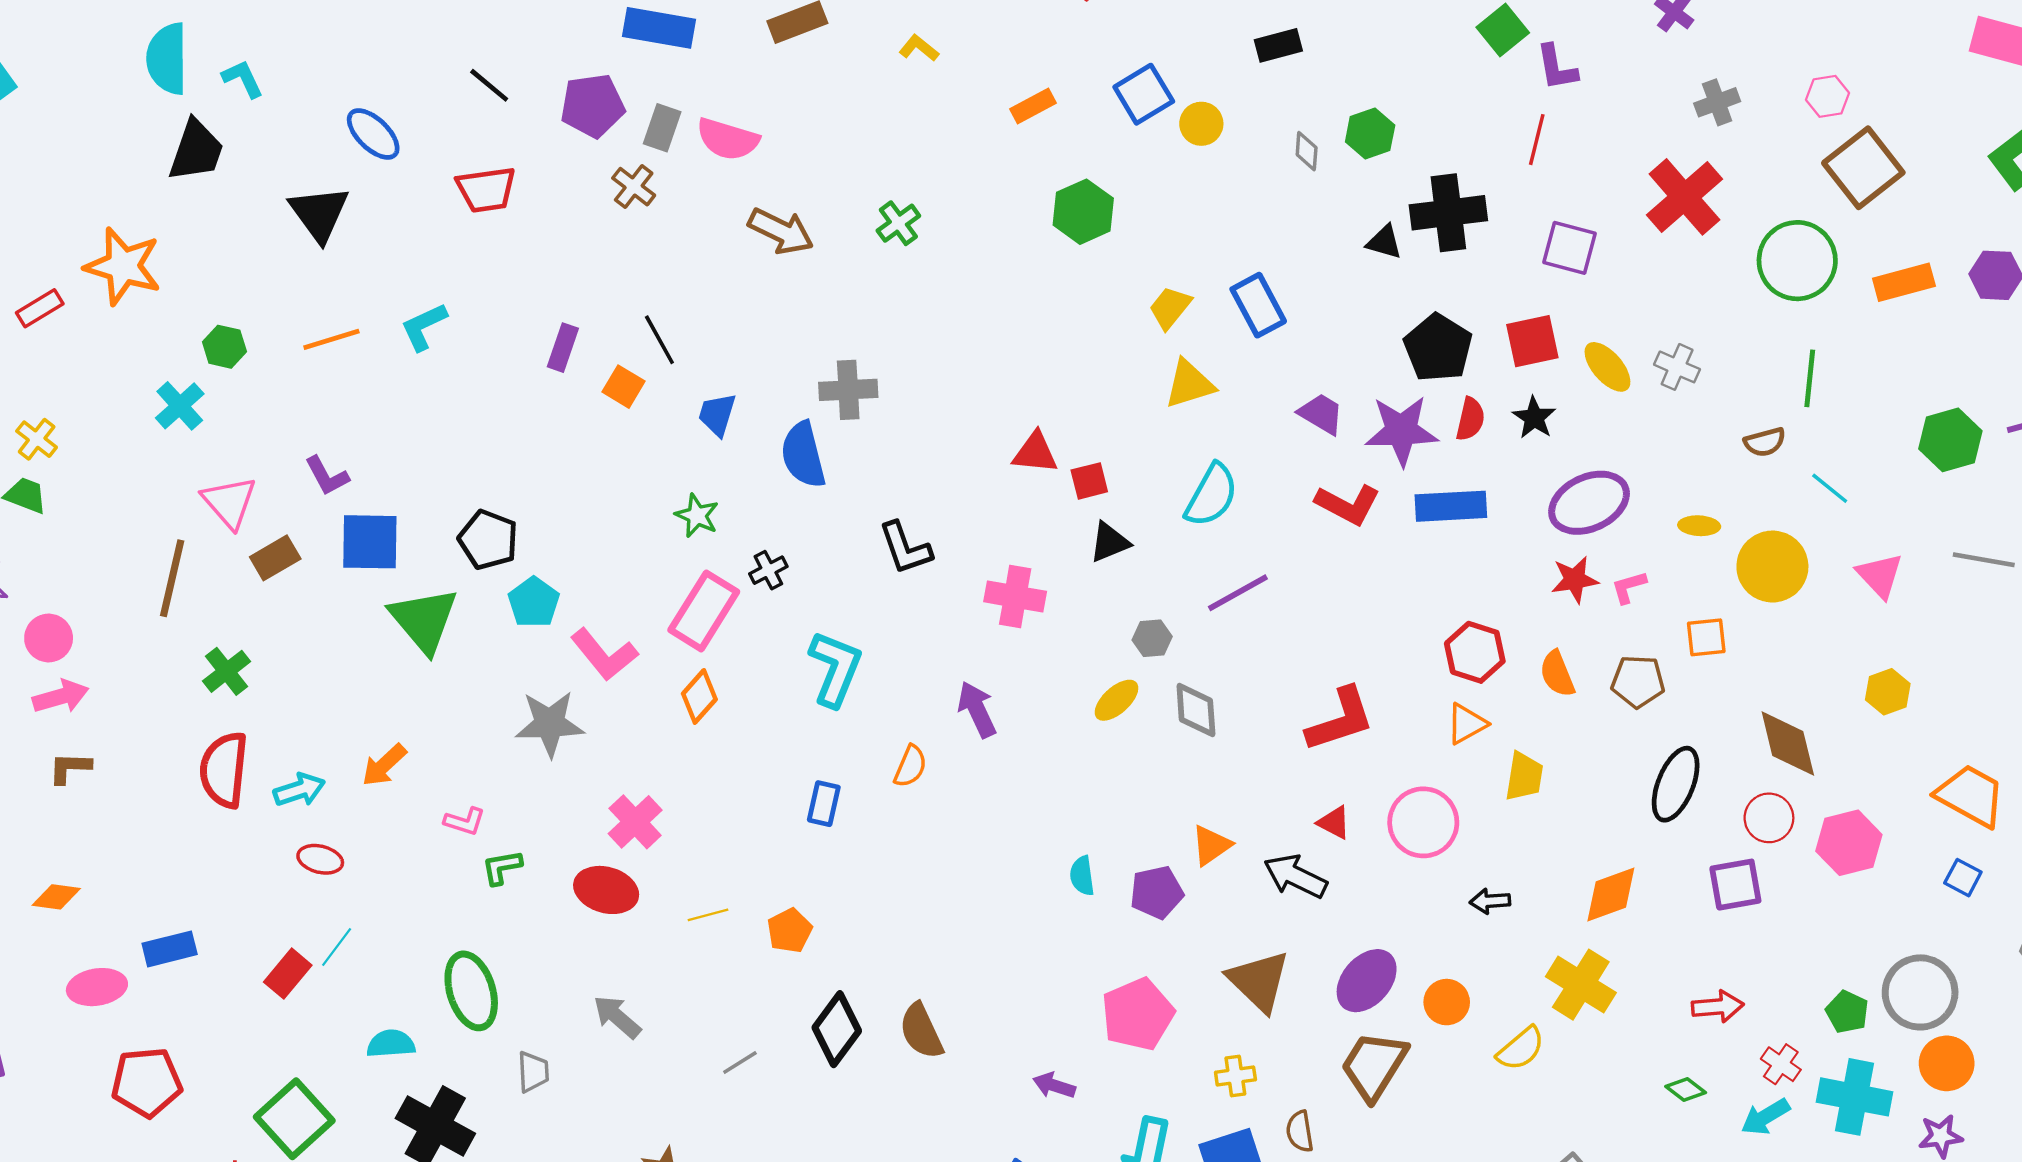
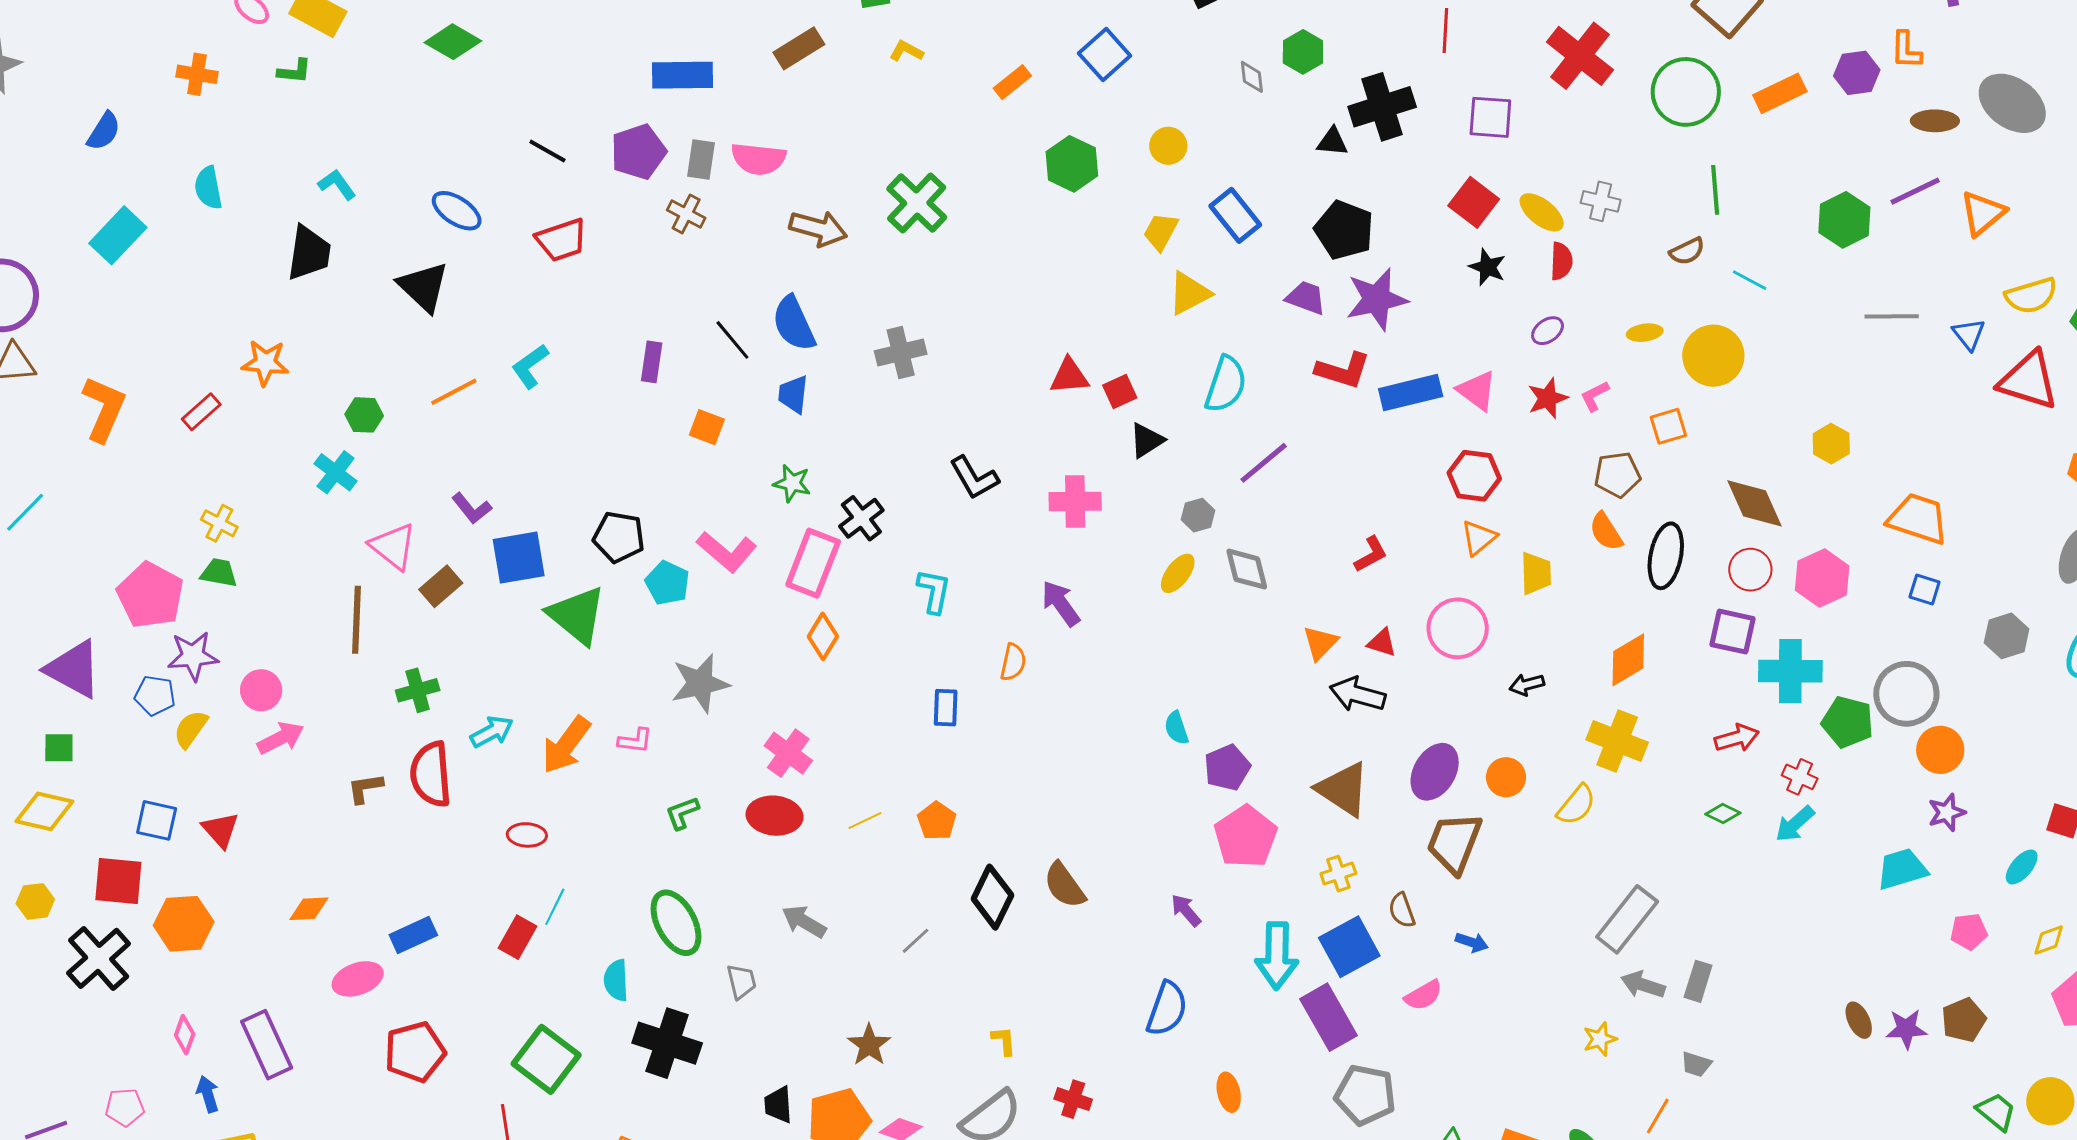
cyan semicircle: (167, 59) -> (208, 188), moved, size x0.7
yellow circle: (1201, 124) -> (1168, 146), moved
green cross: (898, 223) -> (917, 203), size x1.6
orange star: (123, 266) -> (265, 363), size x0.7
red square: (1532, 341) -> (1474, 202), turned -30
black pentagon: (1438, 348) -> (1344, 230), moved
orange square: (624, 387) -> (707, 427), moved
red semicircle: (1470, 419) -> (1561, 261), moved
blue semicircle: (803, 455) -> (794, 324), moved
purple ellipse: (1589, 503) -> (1548, 331), size x0.5
blue rectangle: (1451, 506) -> (1411, 393), moved
black cross: (768, 570) -> (861, 518), size x1.4
pink triangle: (1880, 575) -> (1477, 391), moved
pink L-shape: (604, 655) -> (727, 552), moved
cyan L-shape: (835, 669) -> (934, 591), size x0.7
green cross: (227, 671) -> (418, 690), turned 33
orange semicircle: (1557, 674) -> (1606, 532), moved
red L-shape: (1340, 720) -> (1371, 554), size x0.6
orange arrow: (384, 765) -> (566, 745), size x1.4
brown L-shape: (70, 768) -> (365, 788), moved
cyan arrow: (299, 790) -> (492, 732), moved
pink L-shape: (465, 821) -> (635, 741), moved
orange triangle: (1211, 845) -> (1320, 643), moved
purple square: (1735, 885) -> (1732, 632), turned 33
purple pentagon: (1157, 892) -> (1227, 767), moved
green pentagon: (1847, 1012) -> (1848, 722), size x1.4
cyan semicircle: (391, 1044) -> (616, 980), turned -78
purple arrow: (1054, 1085) -> (1186, 910), turned 42
cyan cross: (1855, 1097) -> (1790, 671), moved

